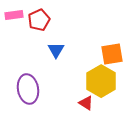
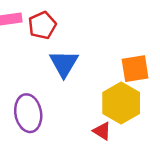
blue triangle: (56, 50) -> (64, 64), size x1.4

